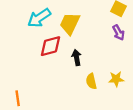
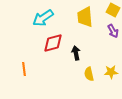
yellow trapezoid: (70, 23) -> (85, 17), moved, turned -30
orange line: (18, 98) -> (24, 69), moved

